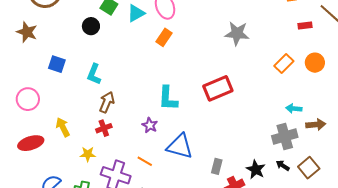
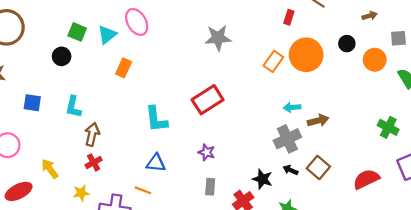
red rectangle: (305, 26) -> (289, 17), turned -56
orange rectangle: (164, 37) -> (124, 68), moved
orange circle: (315, 63) -> (306, 55), size x1.6
purple star: (150, 125) -> (207, 152), moved
blue triangle: (180, 146) -> (156, 163), moved, size x0.7
gray rectangle: (217, 166) -> (210, 187), moved

